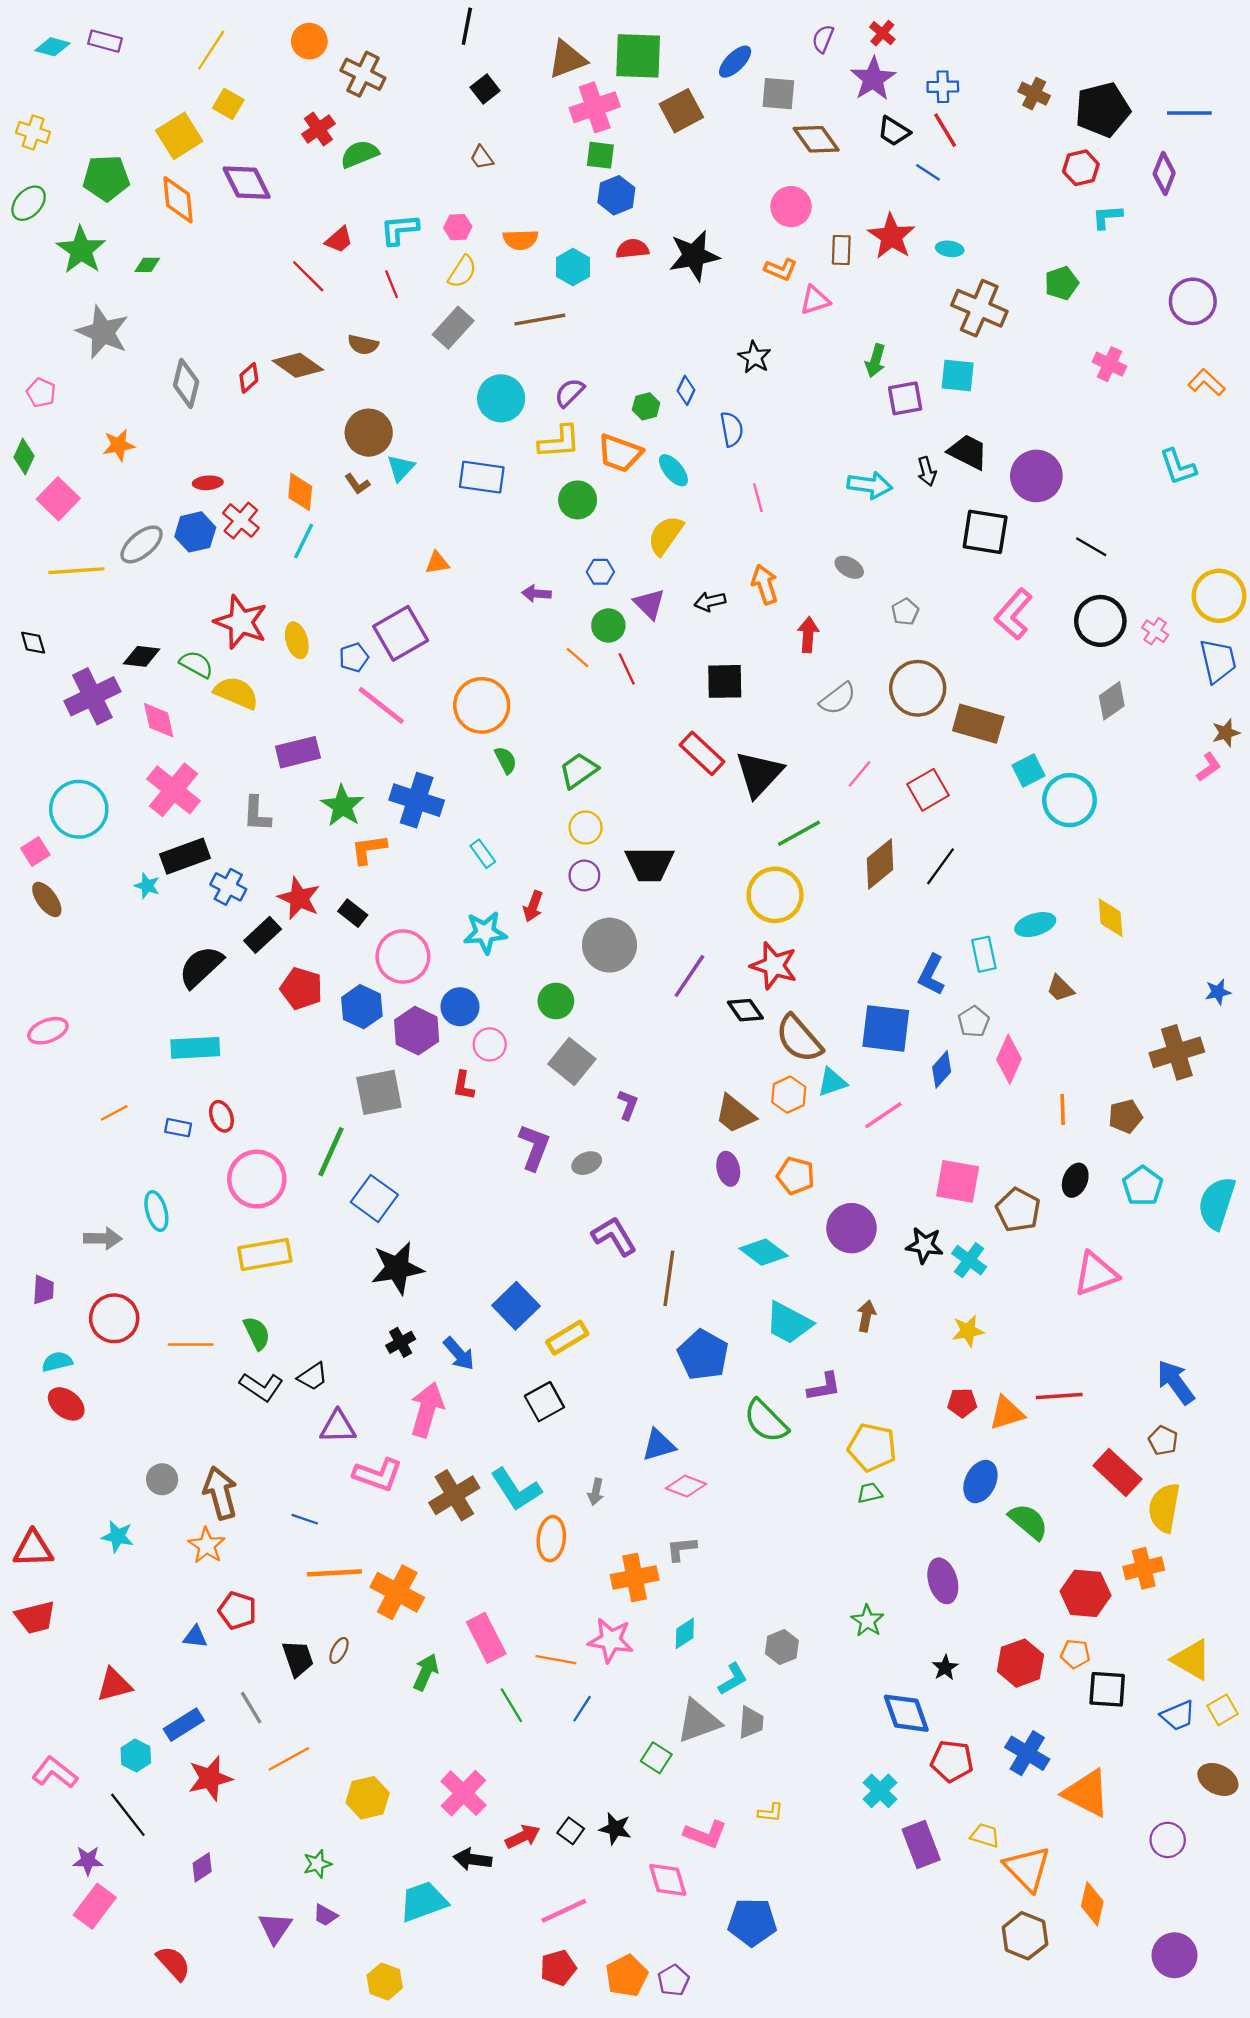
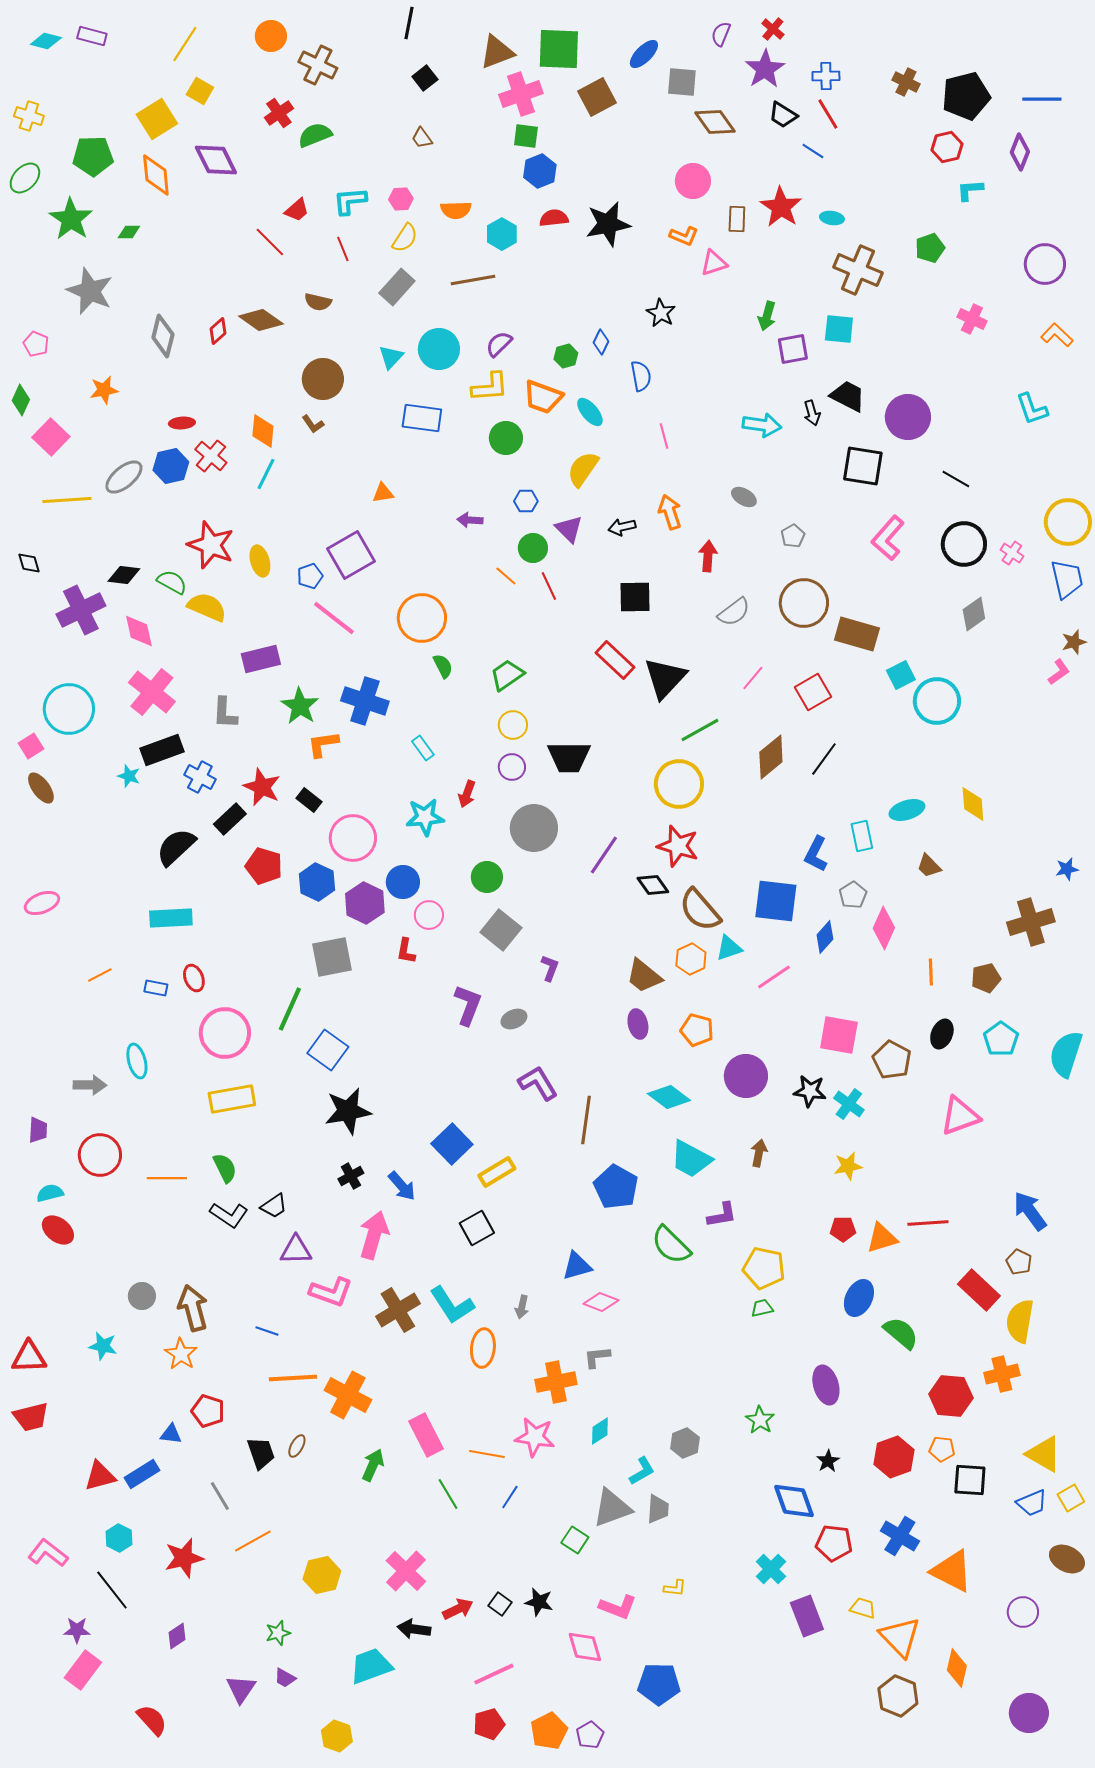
cyan triangle: (401, 468) -> (391, 357), moved
blue rectangle: (184, 1725) -> (142, 1474), moved

